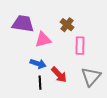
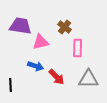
gray triangle: (91, 77) -> (89, 79), turned 50
black line: (40, 83) -> (11, 85), moved

